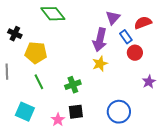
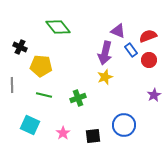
purple triangle: (113, 18) -> (118, 31), turned -49
red circle: (135, 53) -> (149, 60), moved
green line: (39, 82) -> (44, 95), turned -49
black square: (76, 112) -> (93, 136), moved

